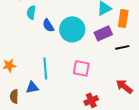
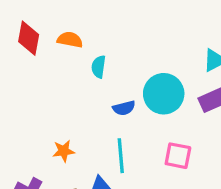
blue semicircle: (48, 25) -> (124, 108), moved, turned -72

